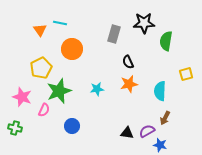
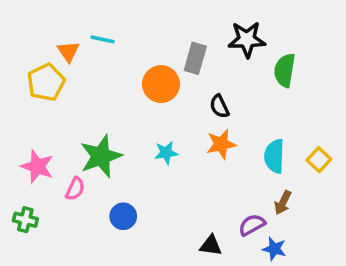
orange circle: (72, 49) -> (161, 84), moved
yellow pentagon: (41, 68) -> (46, 82), moved
yellow square: (186, 74) -> (319, 160), moved, turned -32
black triangle: (127, 133) -> (211, 245), moved

